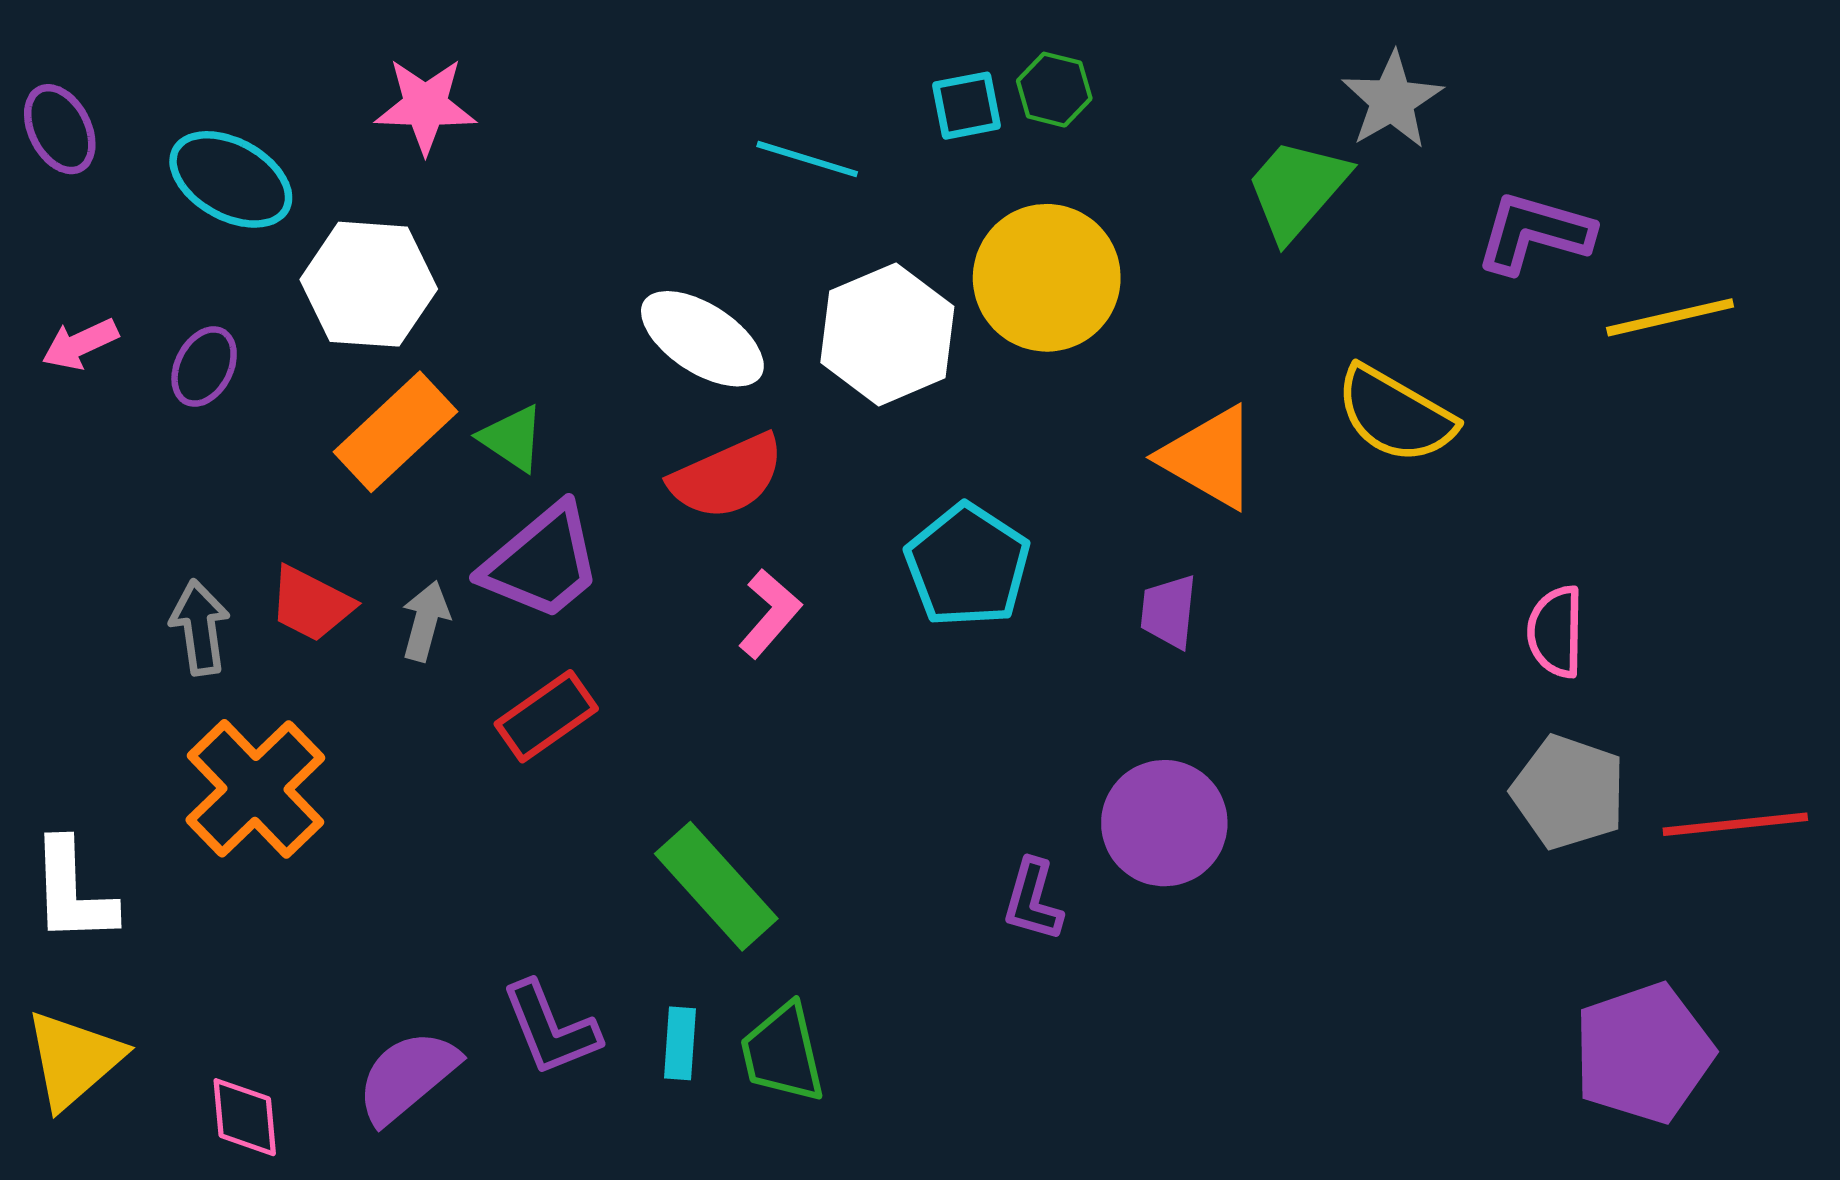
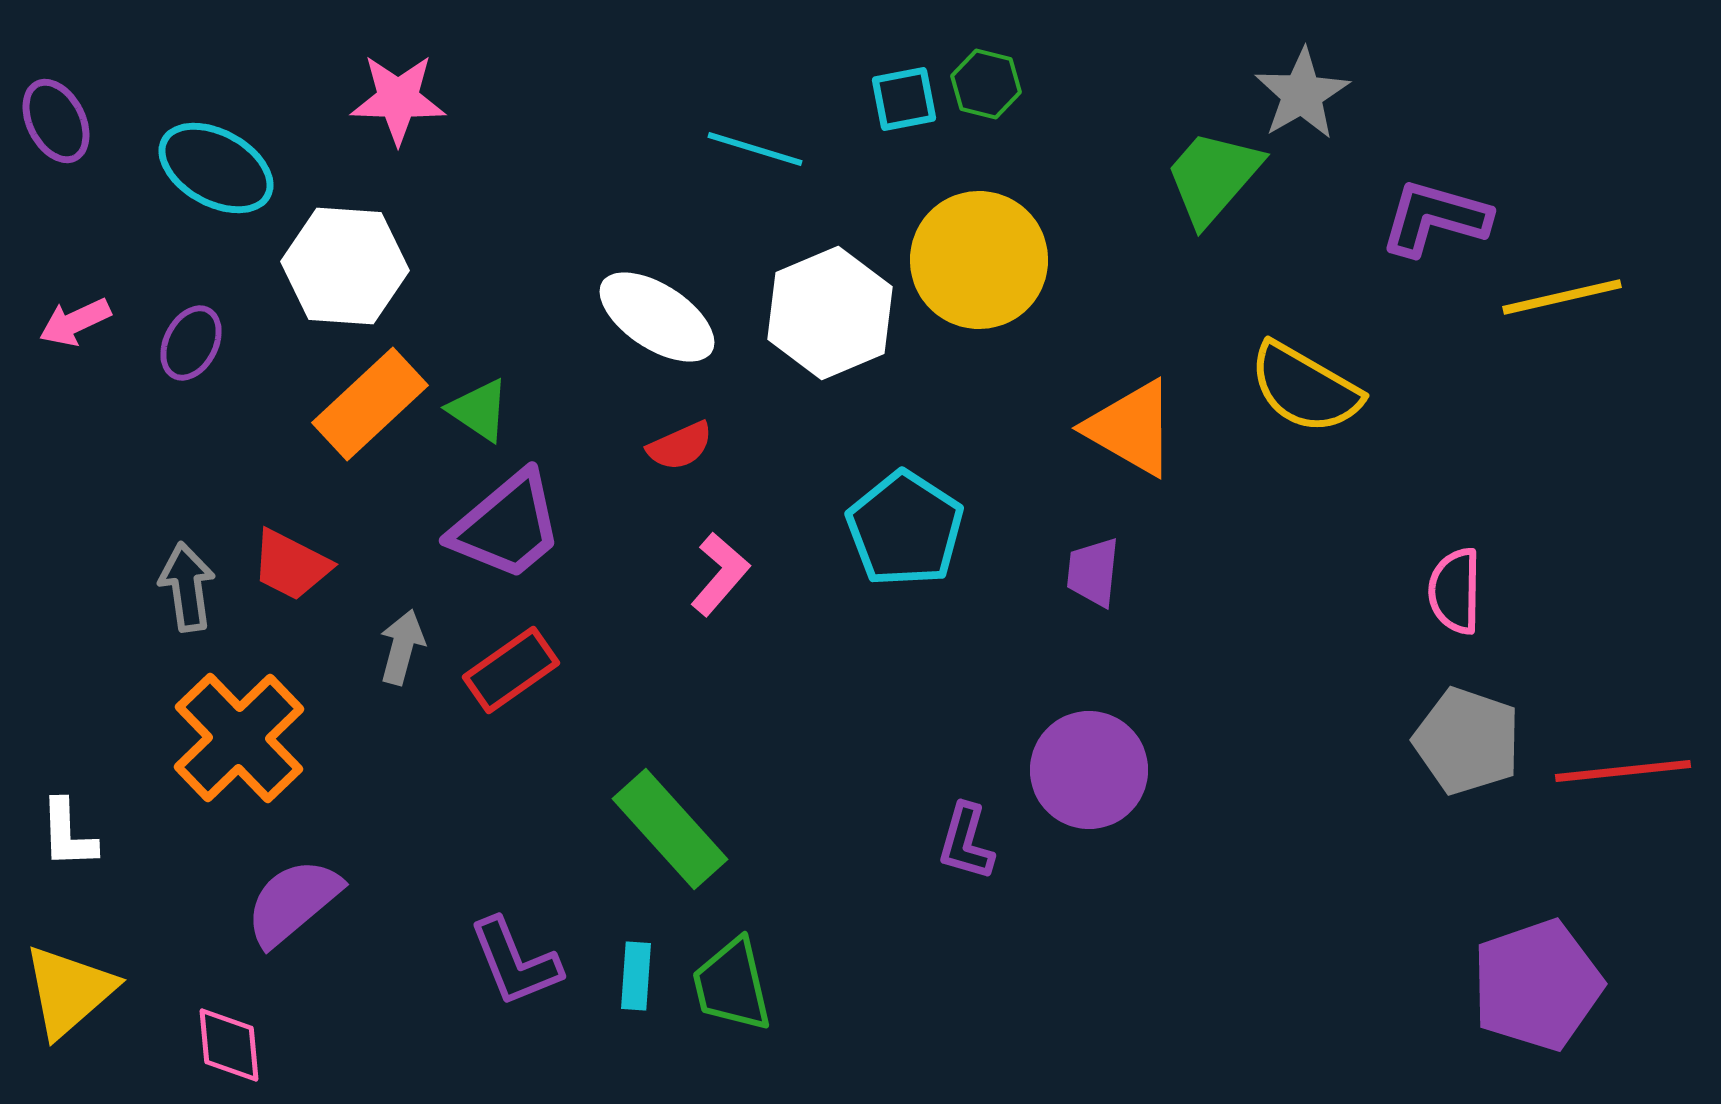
red semicircle: (727, 477) -> (680, 446), size x0.6
gray arrow: (425, 621) -> (402, 647), moved
white L-shape: (73, 892) -> (68, 834), size x0.7
purple semicircle: (407, 1077) -> (293, 902), moved

